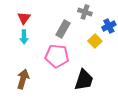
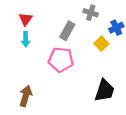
brown arrow: (23, 79) -> (26, 96), moved
black trapezoid: (84, 80) -> (105, 91), moved

